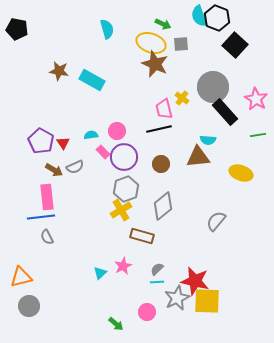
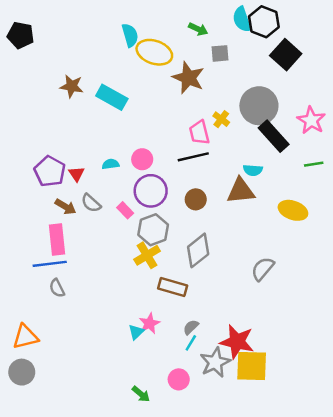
yellow ellipse: (151, 43) -> (154, 52), moved
pink rectangle: (103, 152) -> (125, 210), moved
gray semicircle: (75, 167) -> (91, 203), turned 66
cyan triangle: (100, 273) -> (136, 332), moved
cyan line: (157, 282) -> (191, 343), turned -56
gray circle: (29, 306) -> (22, 372), moved

